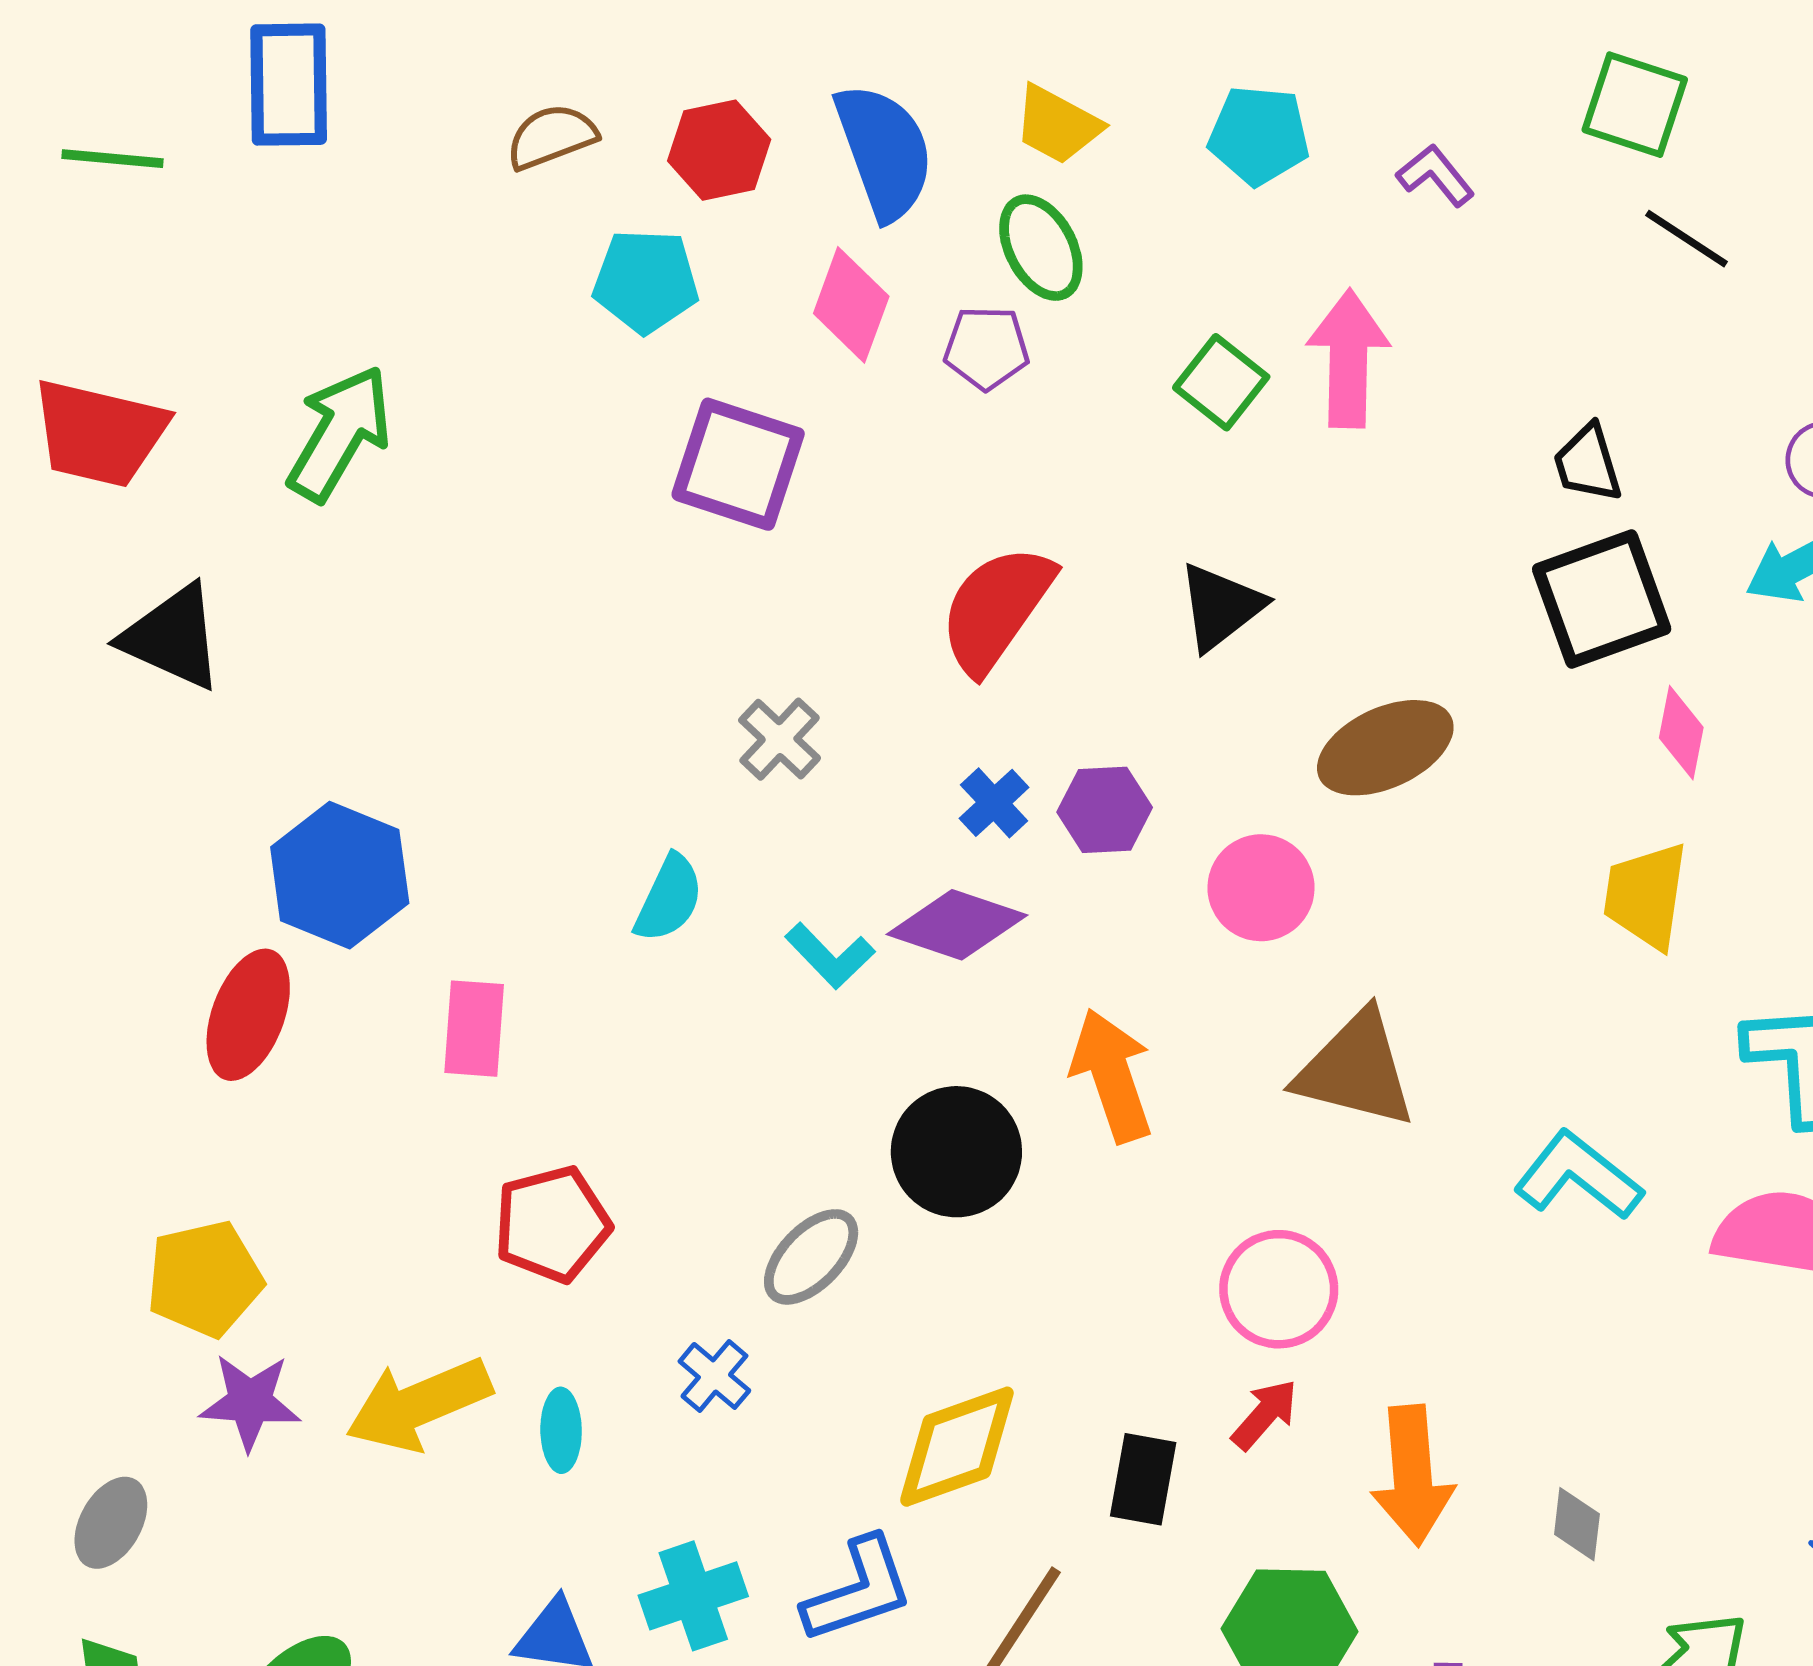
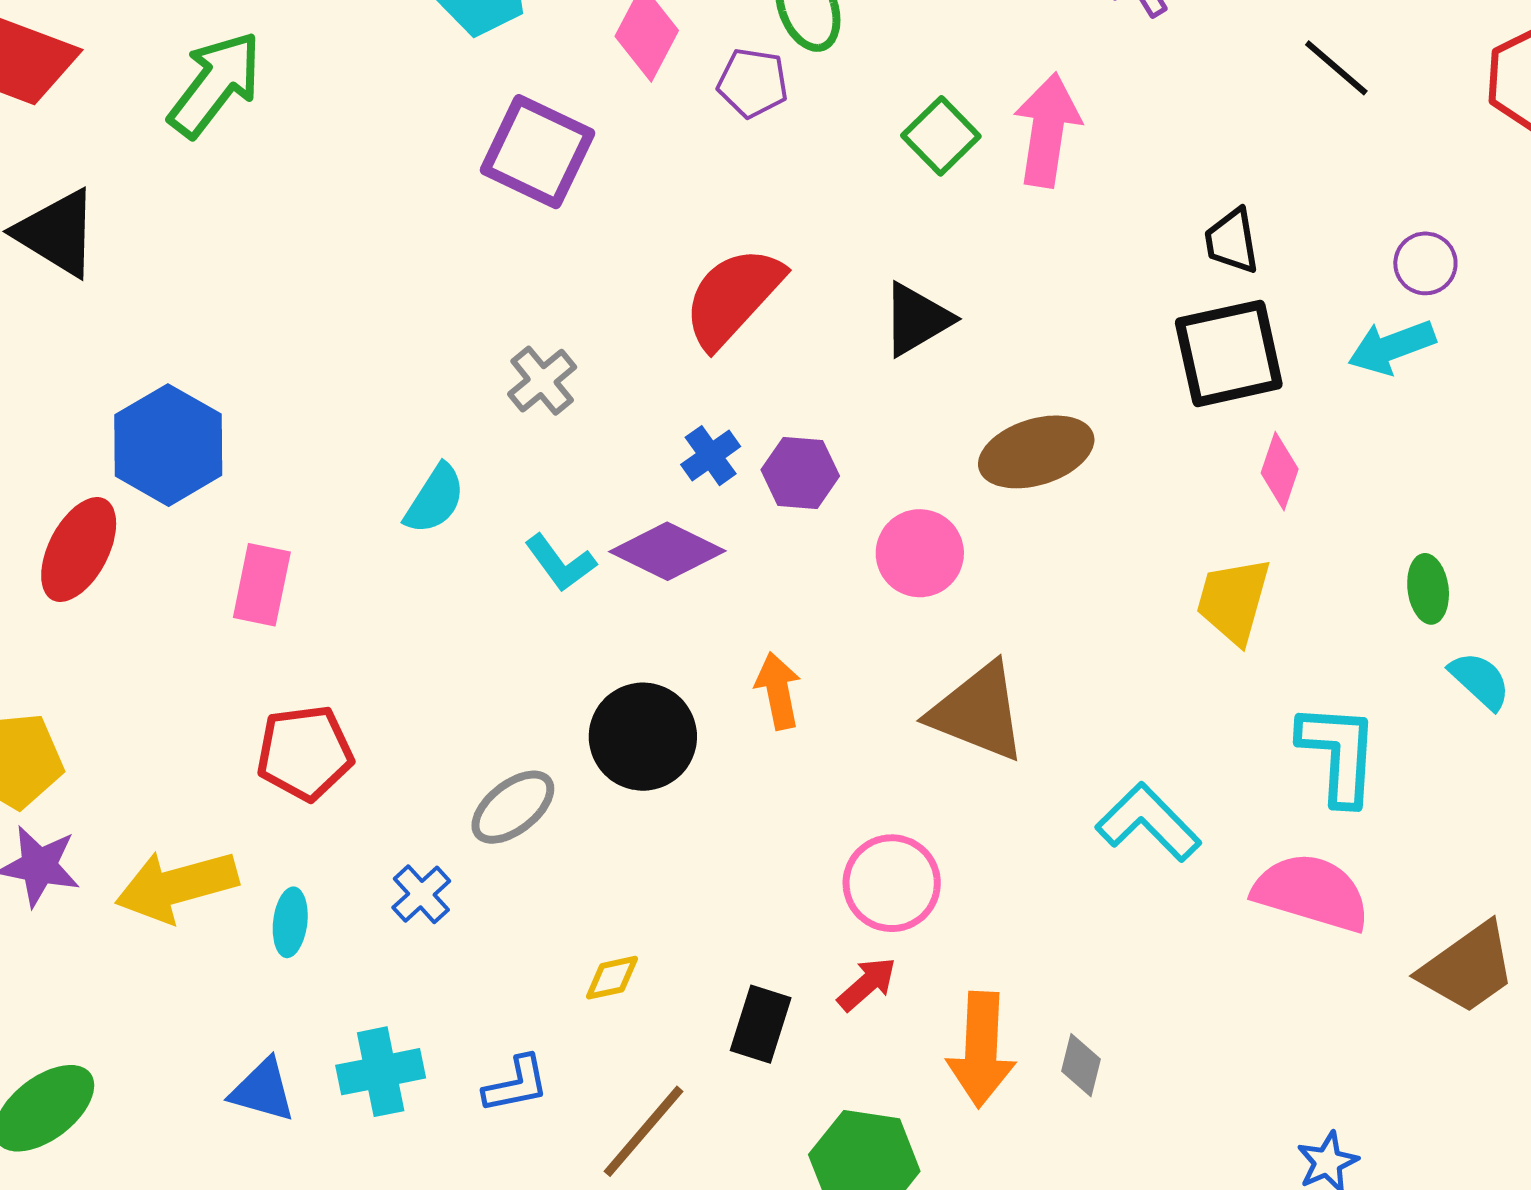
orange arrow: (1112, 1076) -> (778, 691), size x0.7
yellow diamond: (957, 1447) -> (612, 978), size x0.5
gray diamond: (1577, 1524) -> (1081, 1065), moved
blue L-shape: (858, 1590) -> (516, 1084), size x0.7

